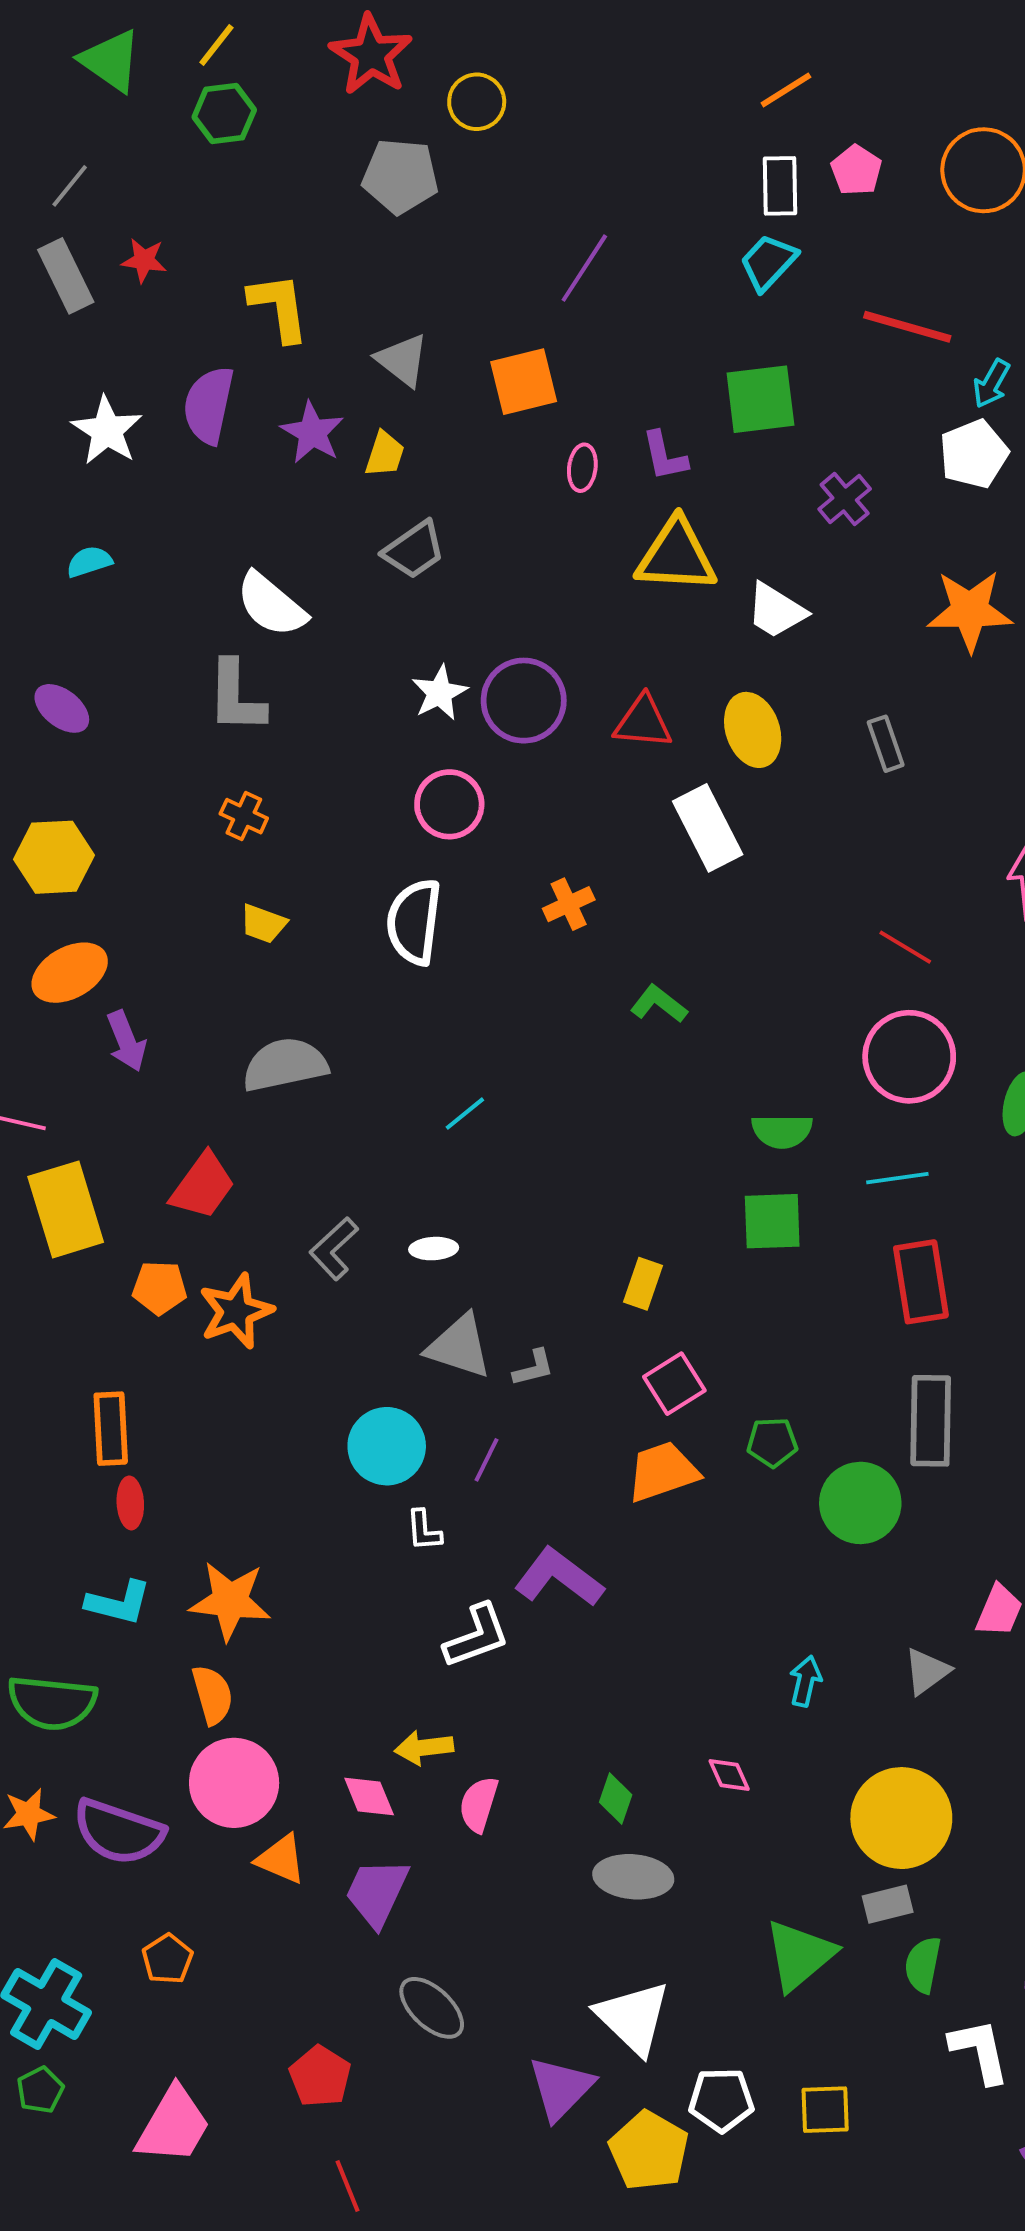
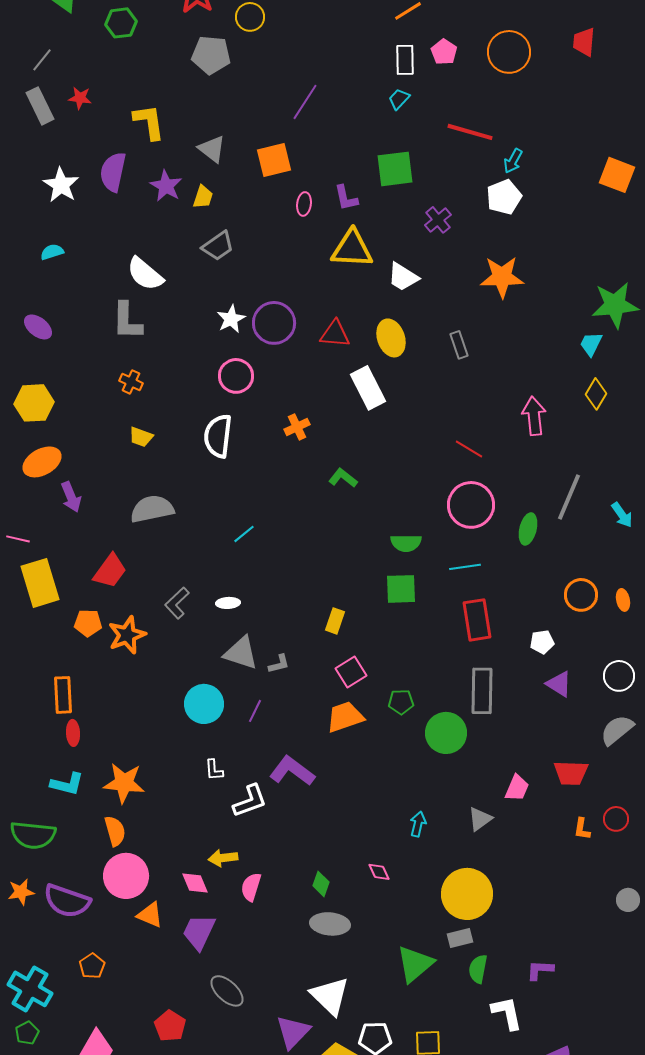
cyan trapezoid: (768, 262) -> (399, 99), size x0.7
white L-shape: (424, 1530) -> (214, 770), moved

